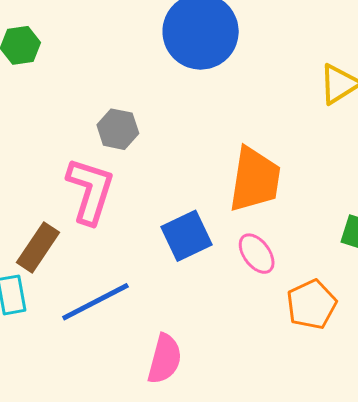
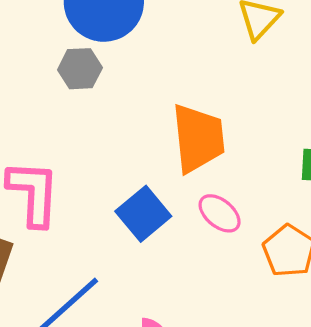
gray hexagon: (118, 129) -> (80, 69), moved

